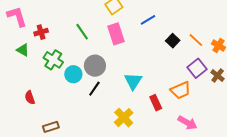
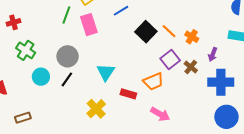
green line: (82, 32) -> (66, 15), moved, turned 54
black square: (173, 41) -> (146, 32), size x1.5
cyan circle: (73, 74) -> (41, 77), moved
red rectangle: (156, 103) -> (128, 94), turned -49

